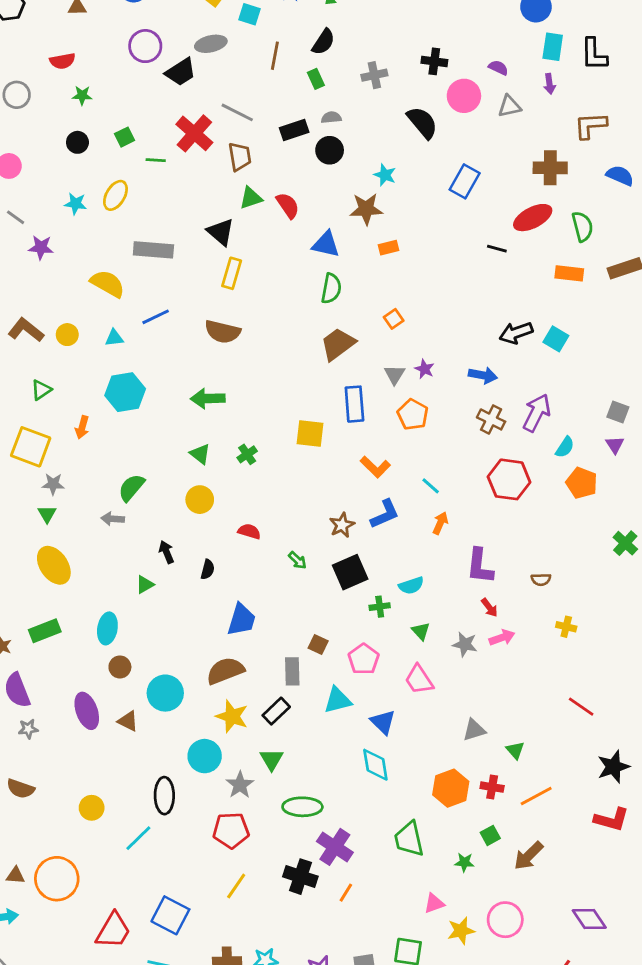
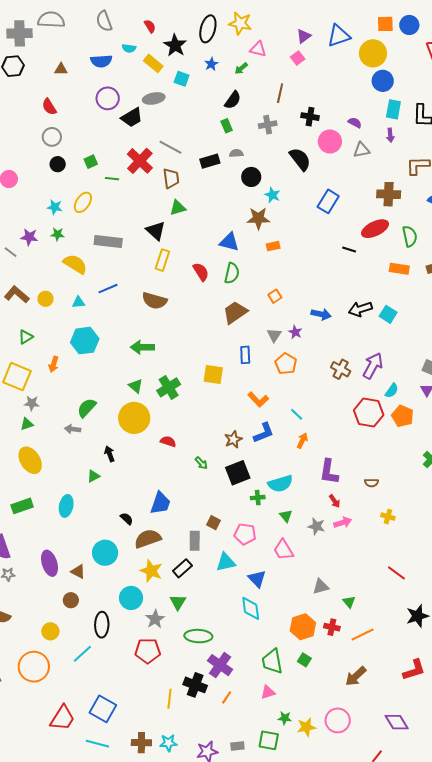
brown line: (275, 56) -> (280, 93), moved
red semicircle: (62, 61) -> (49, 107), turned 66
gray circle: (17, 95) -> (52, 137), moved
green star: (82, 95) -> (57, 234), moved
black circle: (330, 150) -> (251, 177), moved
red semicircle: (288, 205) -> (201, 272), moved
gray line: (16, 217) -> (11, 252), moved
blue arrow: (483, 375) -> (321, 314), moved
blue rectangle: (354, 404) -> (245, 355), size x0.7
green cross: (247, 454) -> (169, 387), size x1.6
red hexagon: (509, 479) -> (369, 413), moved
yellow circle: (200, 500) -> (134, 418), size x1.6
green triangle: (47, 514) -> (27, 424), turned 40
black semicircle: (208, 569) -> (127, 519), moved, turned -64
cyan semicircle: (411, 585) -> (280, 484), size x1.4
pink pentagon: (364, 659) -> (245, 534), turned -30
brown circle: (120, 667) -> (71, 600), moved
red L-shape: (611, 819) -> (414, 670), moved, turned -35
green square: (490, 835) -> (304, 660), moved, turned -32
green star: (464, 862) -> (285, 718), moved
orange circle: (57, 879) -> (34, 667), moved
yellow line: (236, 886) -> (169, 699), moved, turned -30
pink triangle: (434, 903) -> (268, 692), moved

